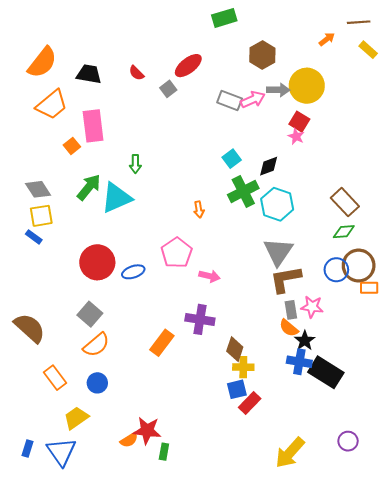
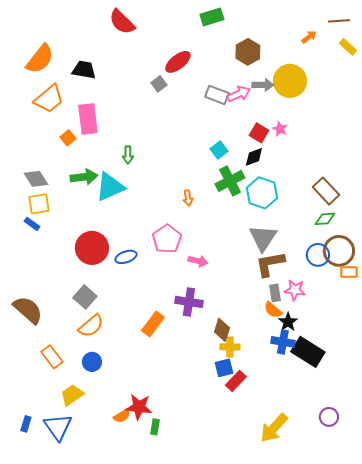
red semicircle: (136, 73) -> (122, 22), moved, size x1.8
red square: (299, 122) -> (259, 133), moved
green arrow: (89, 187) -> (84, 177), turned 44

